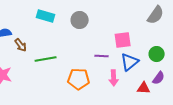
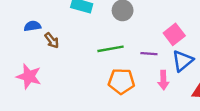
pink square: (123, 40) -> (174, 34), turned -30
green line: (46, 59) -> (111, 49), moved

